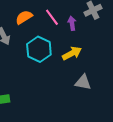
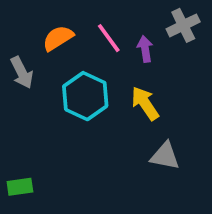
yellow arrow: (72, 53) -> (145, 103), turned -96

